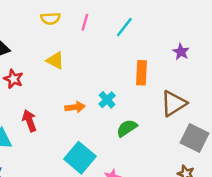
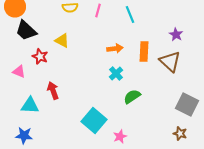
cyan line: (124, 27) -> (130, 14), turned -60
yellow triangle: (55, 60) -> (62, 40), moved
brown triangle: (174, 103) -> (170, 62), moved, turned -45
orange arrow: (75, 107) -> (115, 48), moved

